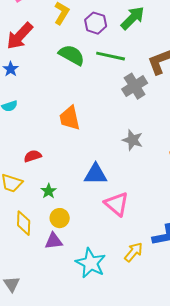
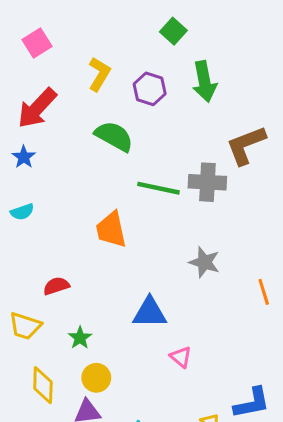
green arrow: (133, 18) -> (204, 81), turned 124
green line: (111, 56) -> (159, 188), moved
gray cross: (135, 86) -> (207, 182), turned 35
pink triangle: (117, 204) -> (181, 357), size x0.6

